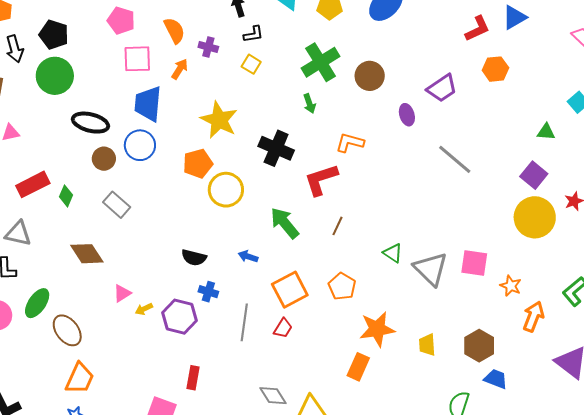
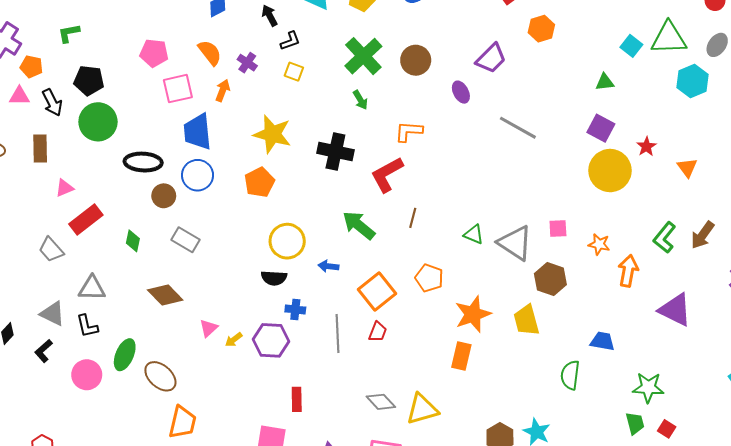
purple cross: (208, 47) -> (247, 63), turned 30
red rectangle: (33, 184) -> (86, 220), moved
yellow circle: (226, 190) -> (287, 241), moved
pink square: (474, 263) -> (558, 229), size x0.7
yellow trapezoid: (427, 345) -> (526, 320), size x1.4
brown hexagon: (479, 346) -> (550, 279), moved

